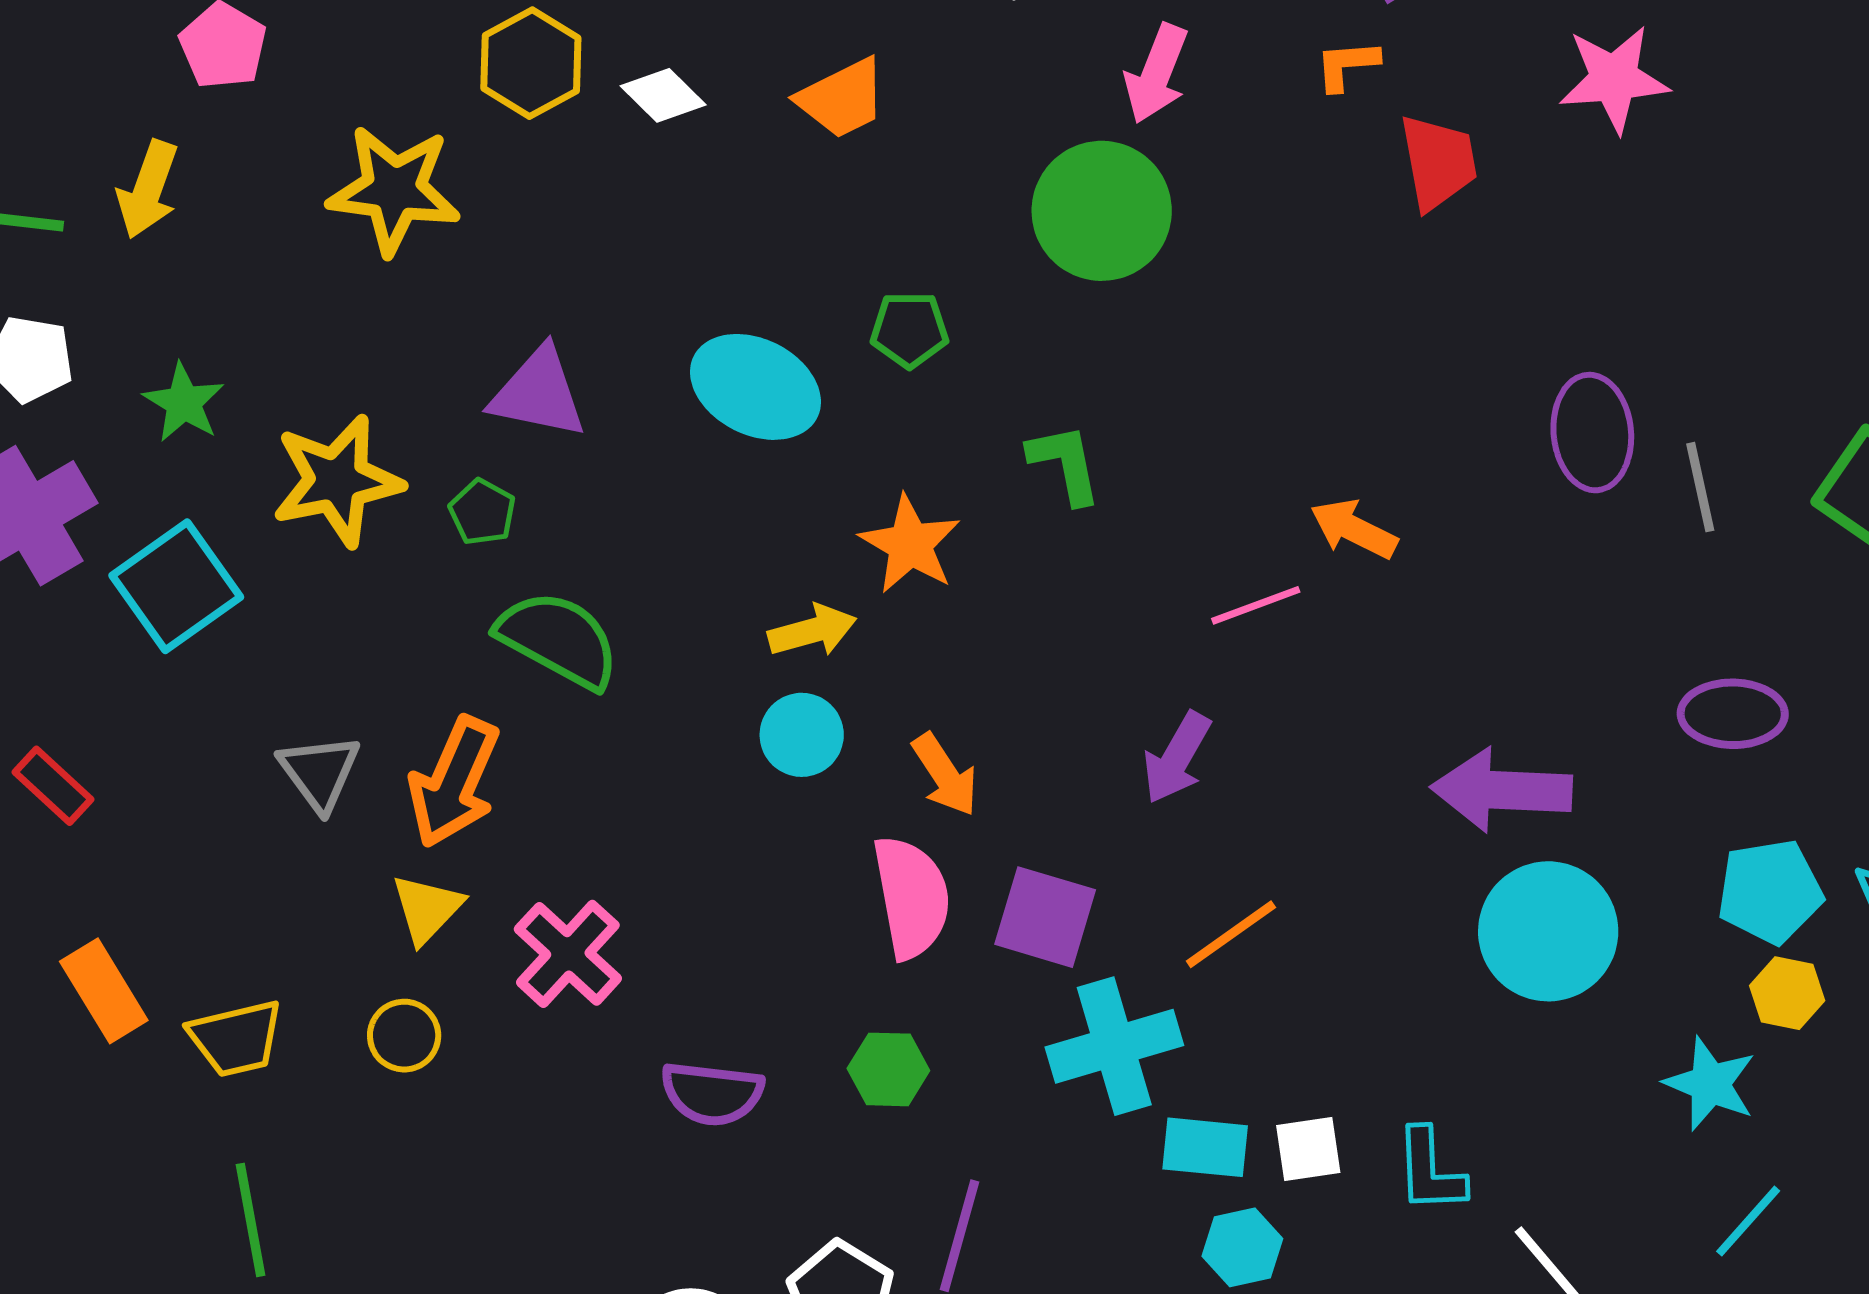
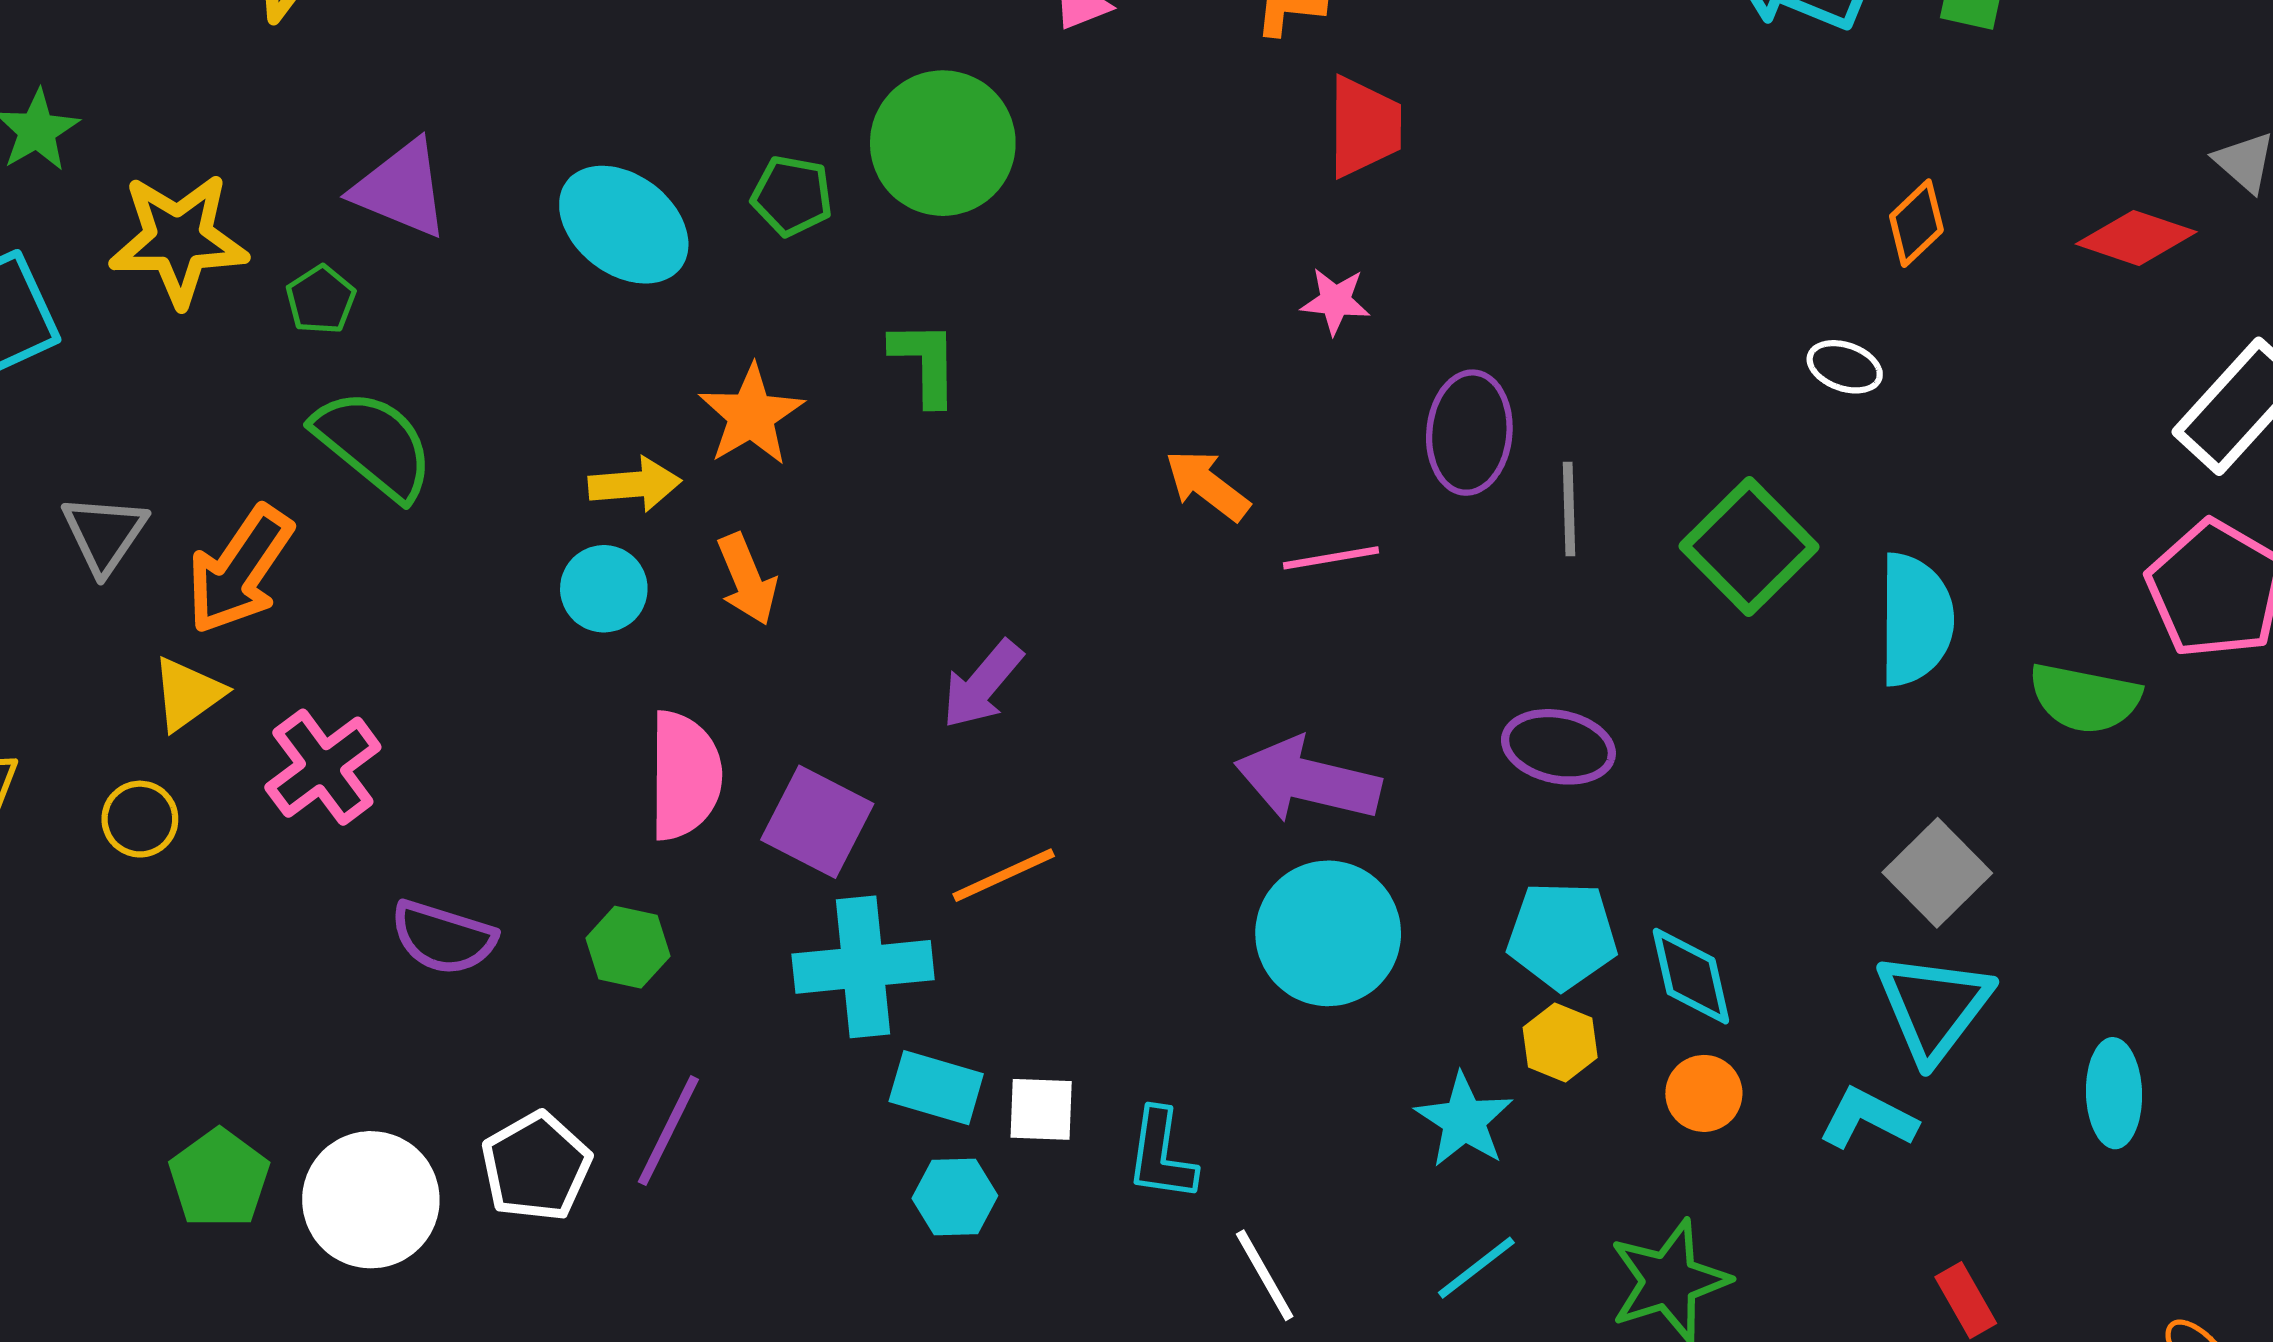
pink star: (1614, 79) -> (1335, 301), moved, size x0.6
green circle: (1102, 211) -> (943, 143), moved
pink line: (1256, 605) -> (1331, 558), moved
orange arrow: (945, 775) -> (747, 579), moved

